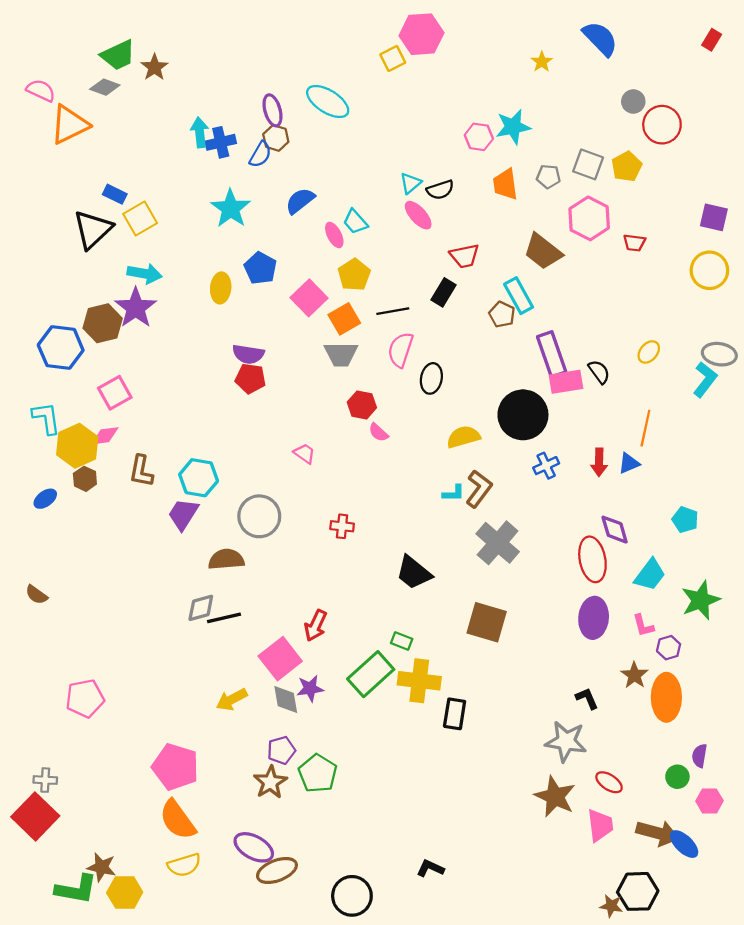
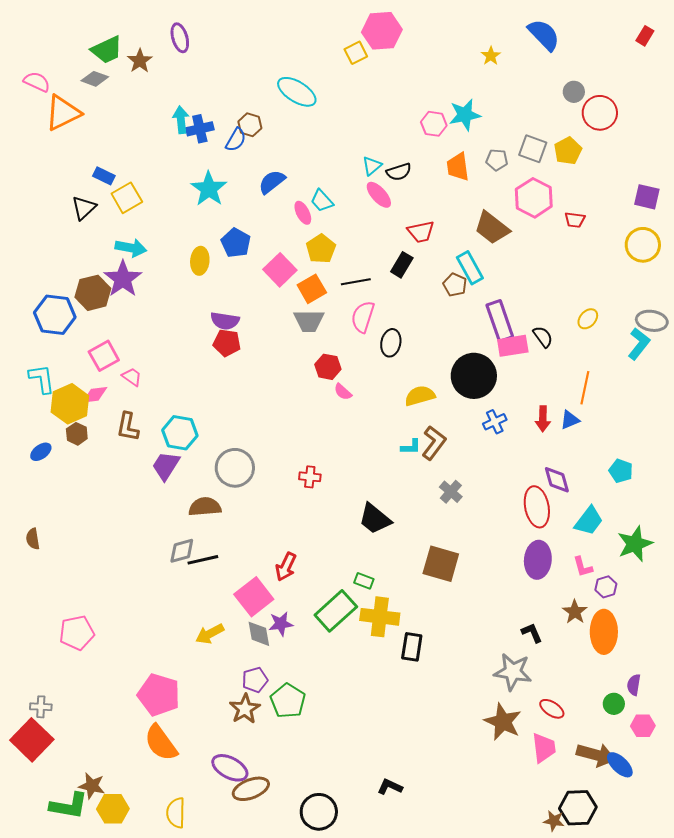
purple ellipse: (273, 110) -> (180, 38), moved
black triangle: (93, 229) -> (84, 208), size x0.7
pink trapezoid: (305, 453) -> (132, 377), moved
gray cross: (498, 543) -> (451, 492), size x0.6
brown semicircle: (36, 595) -> (33, 539), turned 45
yellow semicircle: (184, 865) -> (176, 813), moved, turned 108

